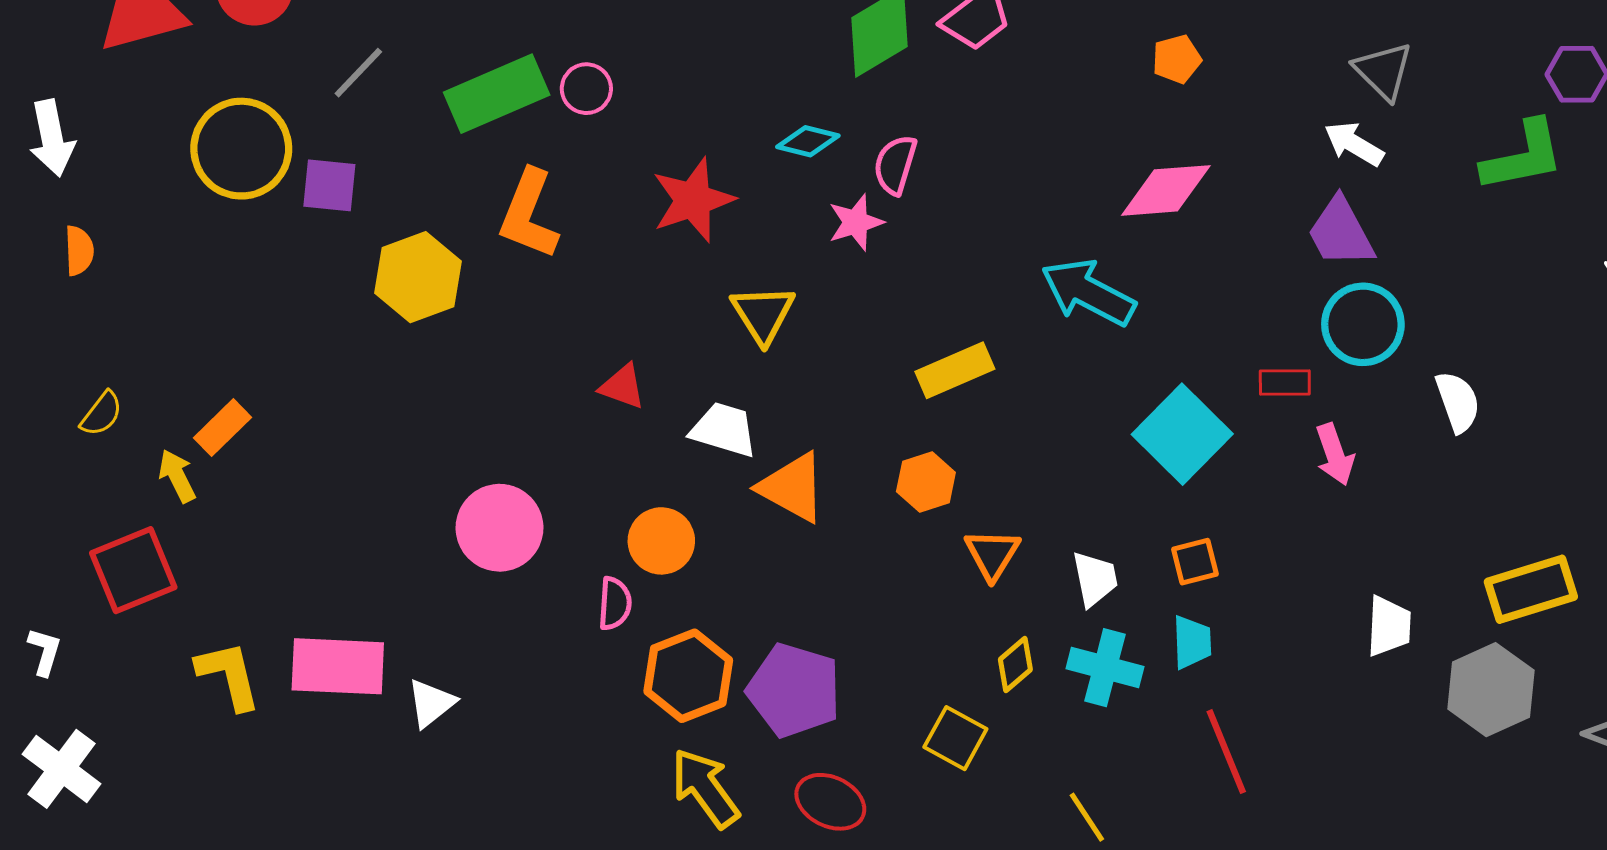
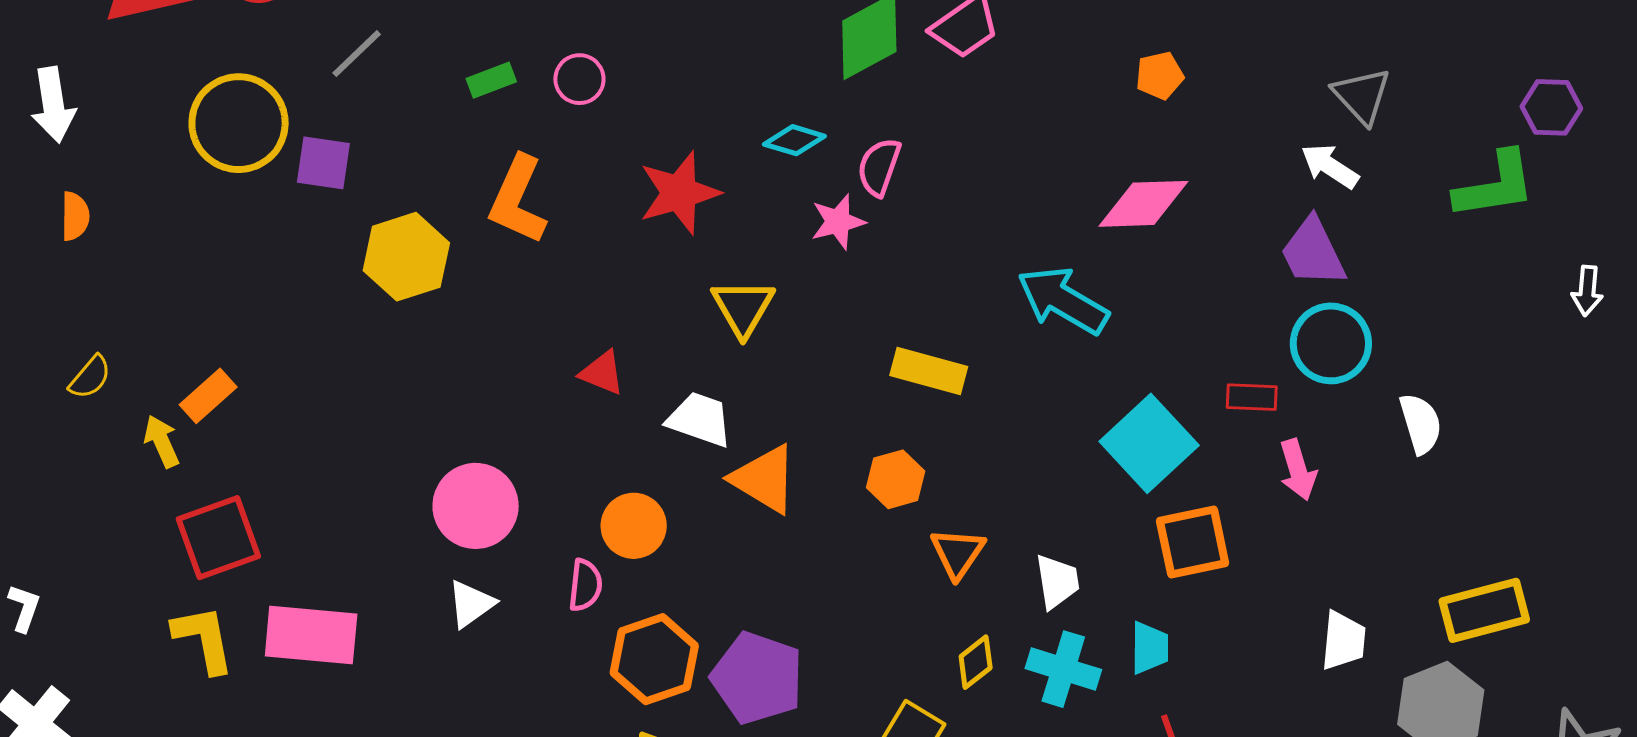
green rectangle: (497, 94) -> (491, 80), size x0.5
yellow rectangle: (955, 370) -> (929, 371), turned 36
orange square: (1195, 562) -> (1193, 542), moved, size x1.6
red square: (133, 570) -> (218, 538), moved
white triangle: (431, 703) -> (471, 604), moved

